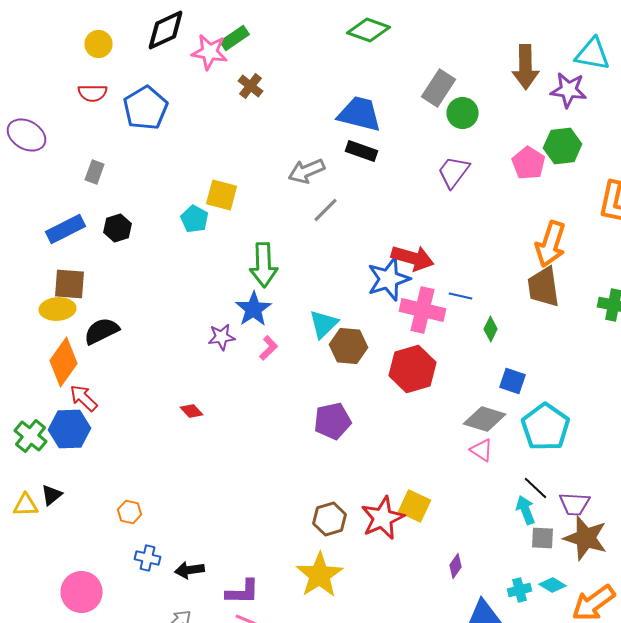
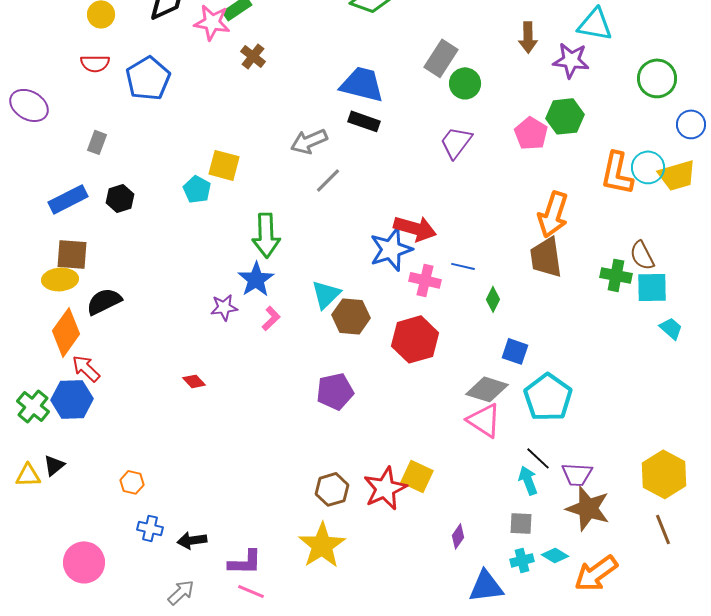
brown arrow: (526, 67) -> (528, 37), size x0.7
pink cross: (423, 310) -> (425, 280), size x0.7
pink triangle: (482, 450) -> (484, 420), size x1.5
gray square: (543, 538) -> (521, 523), moved

